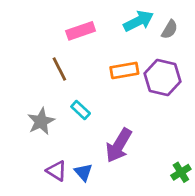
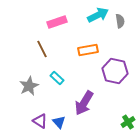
gray semicircle: (170, 29) -> (120, 21), turned -40
purple hexagon: (163, 78) -> (115, 71), moved

